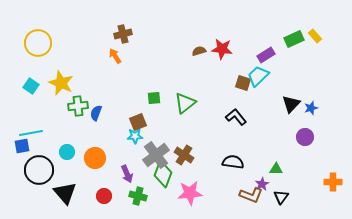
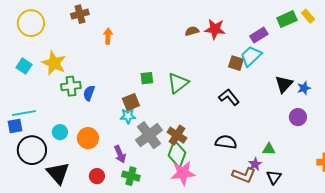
brown cross: (123, 34) -> (80, 14), moved
orange arrow: (115, 56) -> (108, 36), turned 35
green diamond: (163, 174) -> (177, 154), moved

